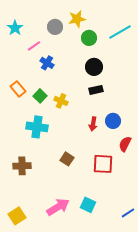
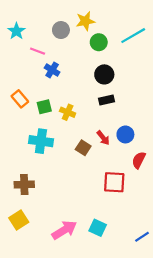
pink line: (34, 46) -> (38, 51), turned 56
green square: (40, 96) -> (44, 107), turned 32
red arrow: (93, 124) -> (103, 138), turned -48
brown square: (67, 159) -> (83, 148), moved
yellow square: (17, 216) -> (19, 220), moved

